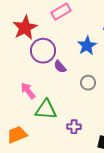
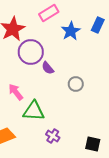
blue star: (87, 46) -> (71, 31), moved
purple cross: (74, 127) -> (53, 136), moved, turned 32

